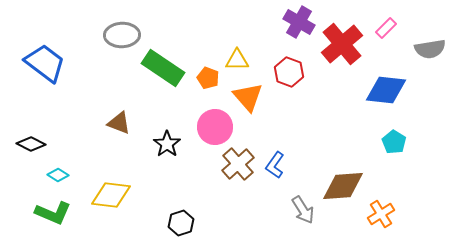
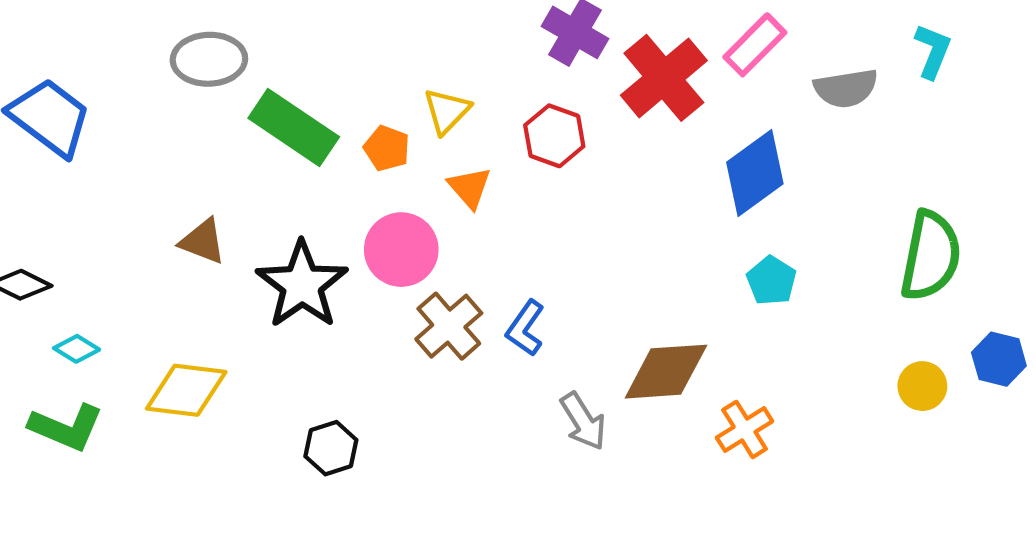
pink rectangle: (386, 28) -> (755, 45), size x1.4
yellow triangle: (237, 60) -> (447, 111), turned -45
blue diamond: (386, 90) -> (755, 173), turned -42
orange triangle: (248, 97) -> (469, 188), size x0.7
black star: (167, 144) -> (302, 285), size x1.6

